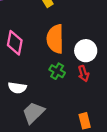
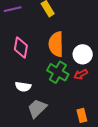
green cross: (57, 71) -> (58, 72), size x1.5
red arrow: (83, 74) -> (81, 74), turned 80

